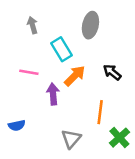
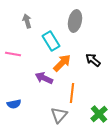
pink line: (29, 72) -> (13, 54), moved
purple arrow: (53, 94) -> (44, 78), turned -60
orange line: (100, 112) -> (72, 93), moved

